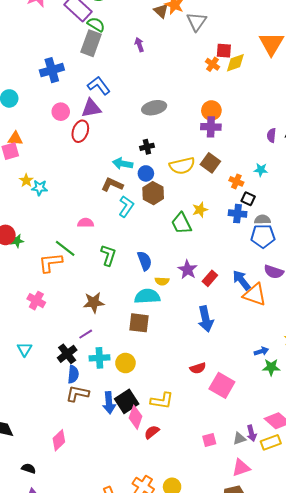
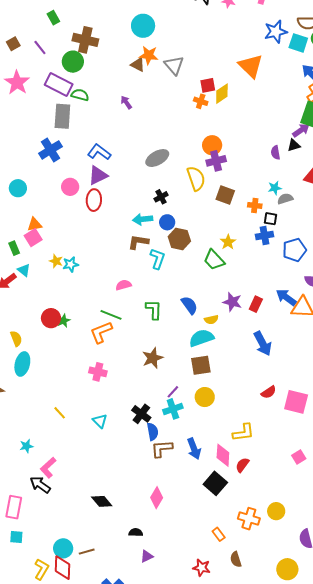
gray rectangle: (91, 43) -> (62, 116), moved
yellow semicircle: (182, 166) -> (196, 178), moved, turned -80
gray semicircle: (262, 220) -> (285, 199), moved
purple line: (86, 334) -> (173, 392), moved
yellow circle: (125, 363) -> (205, 397), moved
black square: (127, 401) -> (215, 483), moved

